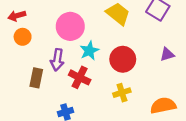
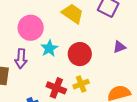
red cross: (80, 77) -> (56, 88), moved

